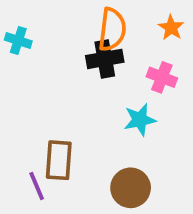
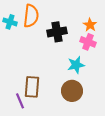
orange star: (171, 28) -> (90, 25), moved
orange semicircle: (112, 29) -> (31, 16), moved
brown circle: (131, 188) -> (72, 91), moved

